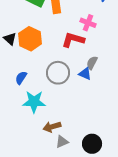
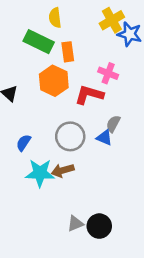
orange hexagon: (30, 39) -> (54, 81), moved
brown arrow: (52, 127) -> (63, 170), moved
black circle: (92, 144) -> (99, 226), moved

